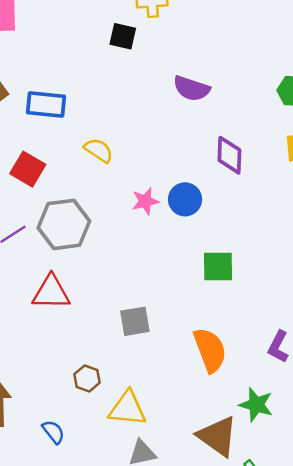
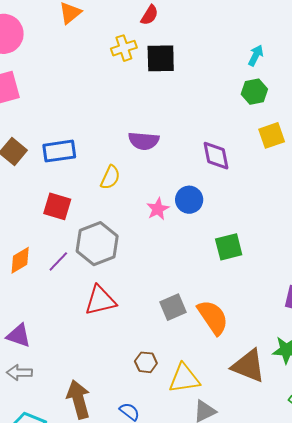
black square: (123, 36) -> (161, 58), moved, size x1.4
purple semicircle: (191, 88) -> (144, 141), moved
yellow semicircle: (99, 150) -> (110, 177), turned 95
orange semicircle: (210, 350) -> (213, 317), moved
brown triangle: (218, 436) -> (248, 366), moved

